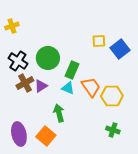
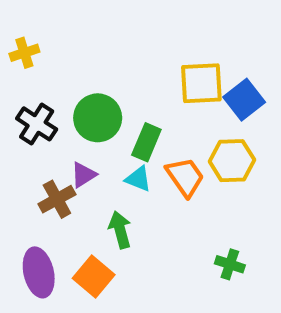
yellow square: (99, 41) -> (201, 83), size x1.6
brown cross: (25, 83) -> (57, 199), moved
yellow hexagon: (112, 96) -> (232, 161), moved

